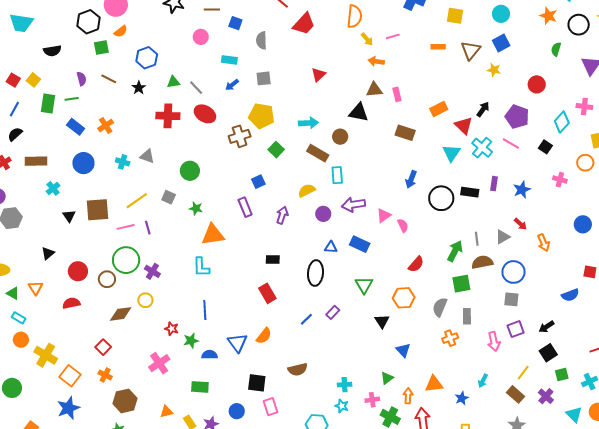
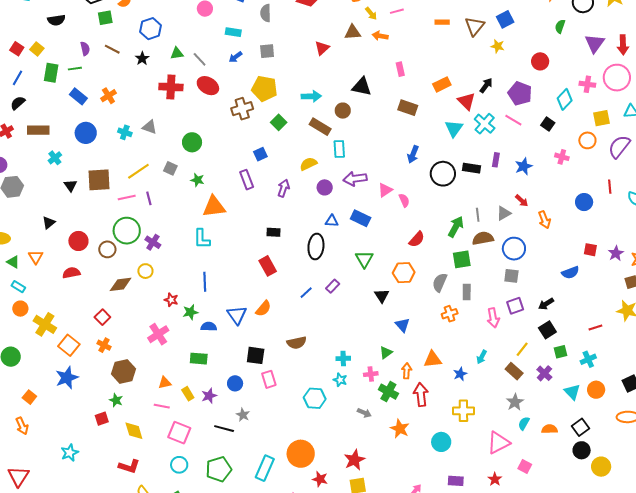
brown triangle: (374, 90) -> (353, 32), moved

